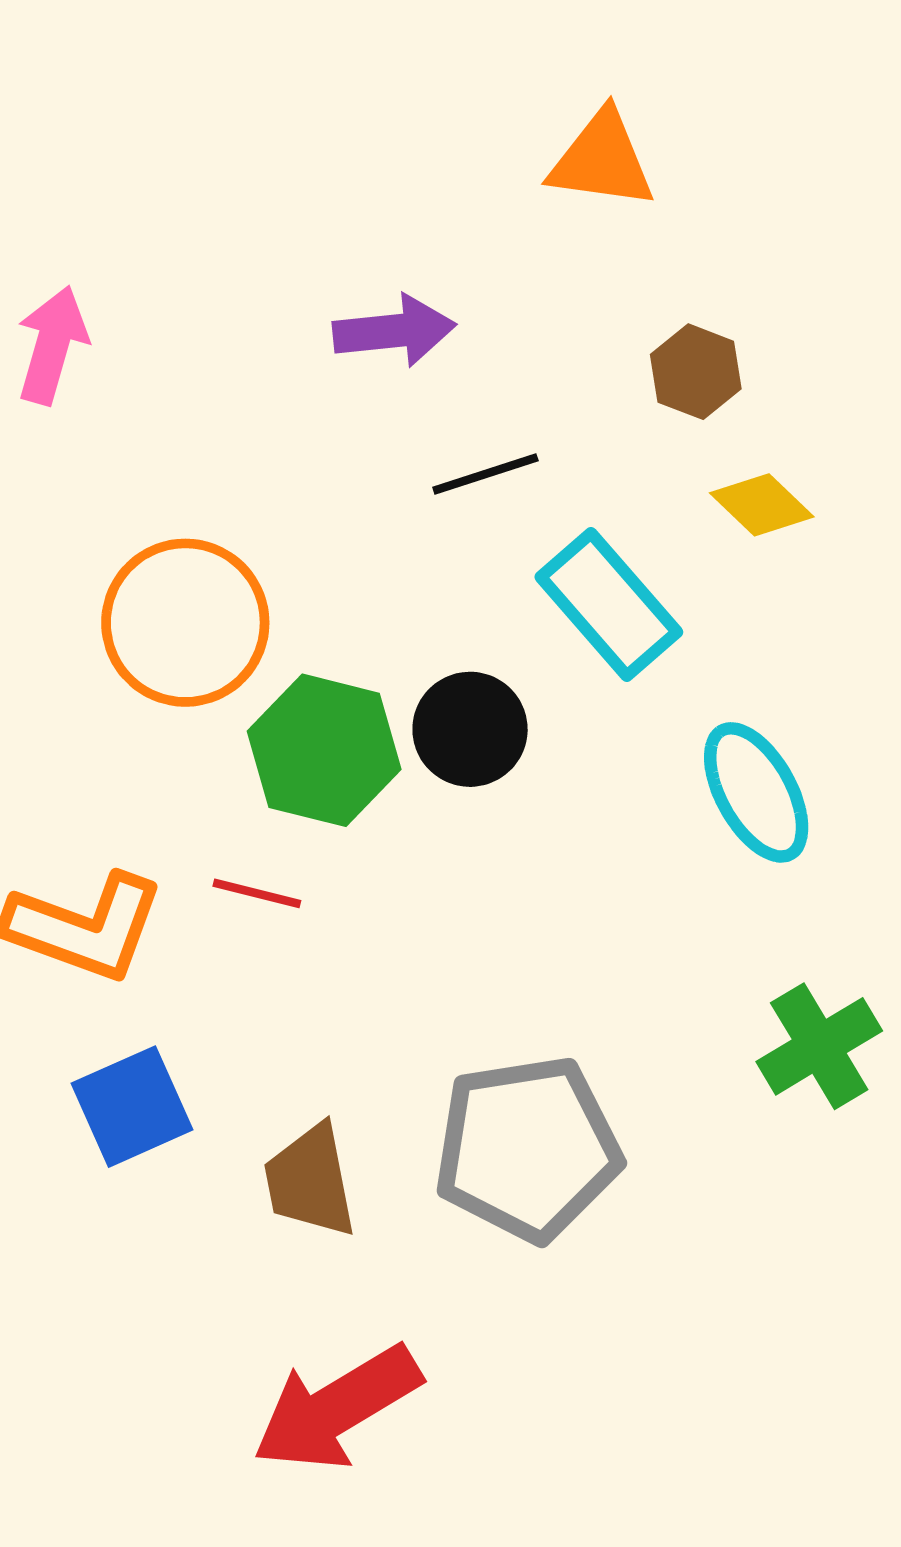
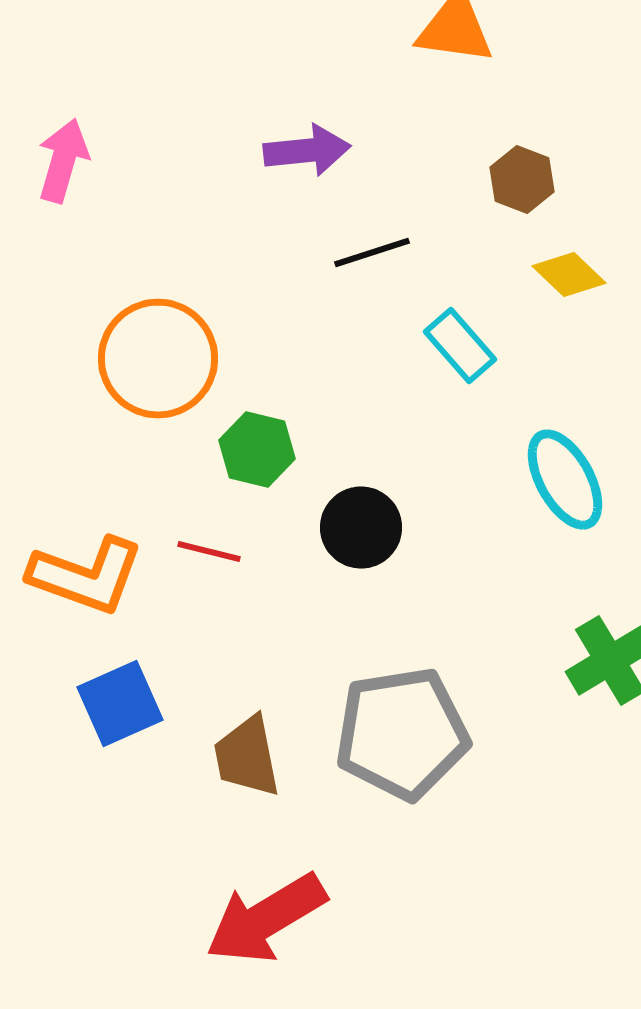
cyan rectangle: (609, 604) -> (460, 346), size x0.7
black circle: (470, 729) -> (361, 528), moved
green hexagon: (324, 750) -> (257, 450), size x0.7

